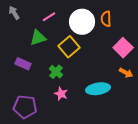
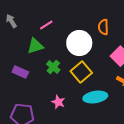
white circle: (82, 22) -> (79, 43), moved
yellow square: (69, 47) -> (81, 72), moved
green cross: (56, 72) -> (53, 67), moved

